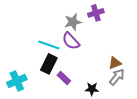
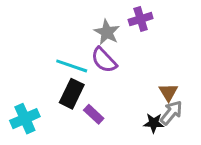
gray star: (73, 22) -> (107, 32), turned -30
brown triangle: (115, 63) -> (168, 92), turned -40
black star: (92, 89) -> (154, 123), moved

